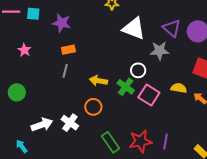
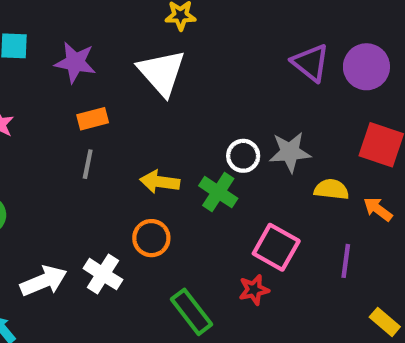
white triangle: (134, 28) -> (162, 73), moved, turned 30
gray star: (159, 51) -> (290, 152), moved
pink square: (149, 95) -> (276, 247), moved
red star: (140, 141) -> (254, 290), moved, size x0.6
purple line: (166, 141) -> (346, 261), moved

